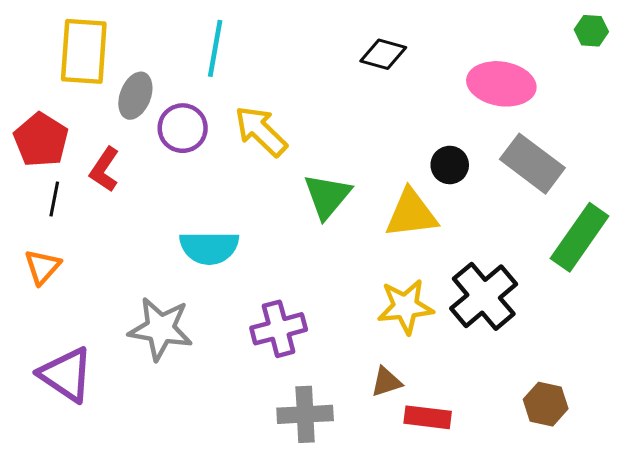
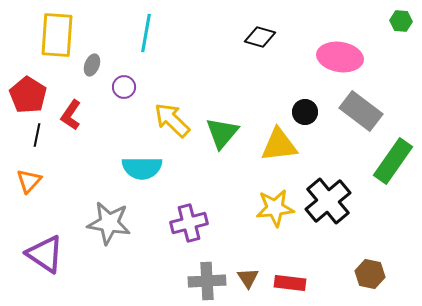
gray ellipse: (135, 96) -> (92, 65), size x0.7
purple circle: (183, 128) -> (124, 87), size x0.7
yellow arrow: (261, 131) -> (172, 120), moved
brown triangle: (386, 382) -> (248, 278), moved, turned -45

